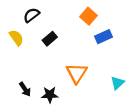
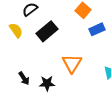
black rectangle: (50, 39) -> (47, 31), size x1.5

